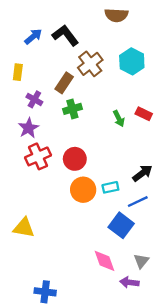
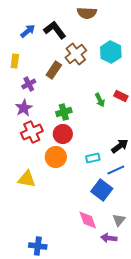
brown semicircle: (116, 15) -> (87, 13), moved
purple cross: (34, 99) -> (29, 84), turned 32
green cross: (72, 109) -> (64, 112), moved
orange circle: (83, 190) -> (56, 157), moved
yellow triangle: (24, 228) -> (27, 179), moved

